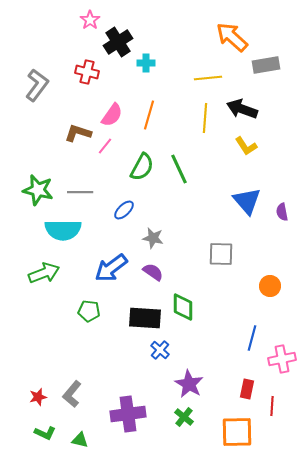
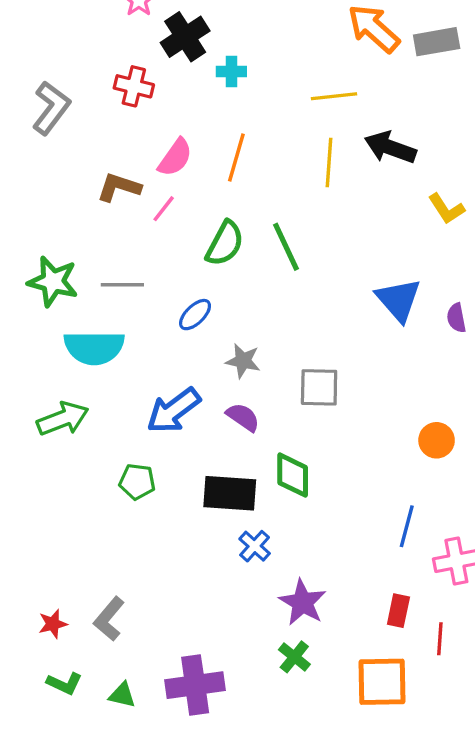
gray rectangle: (266, 65) -> (437, 42), moved
yellow L-shape: (246, 146) -> (446, 209), moved
gray square: (221, 254) -> (319, 387), moved
purple cross: (128, 414) -> (195, 685), moved

